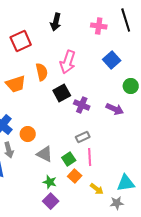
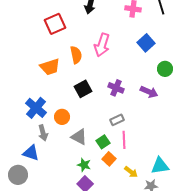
black square: (62, 93) -> (83, 89), moved

